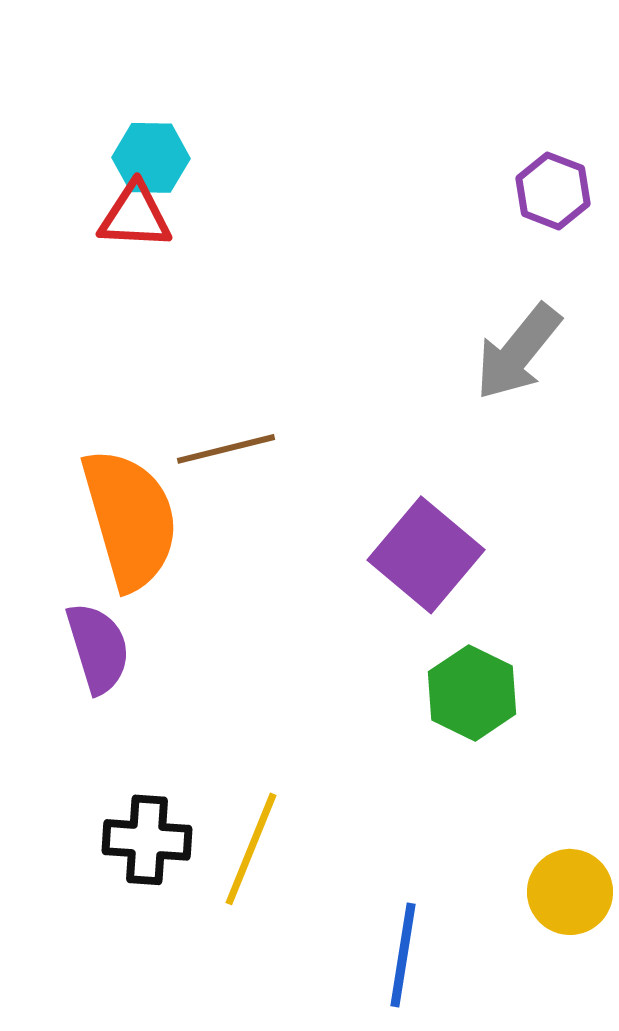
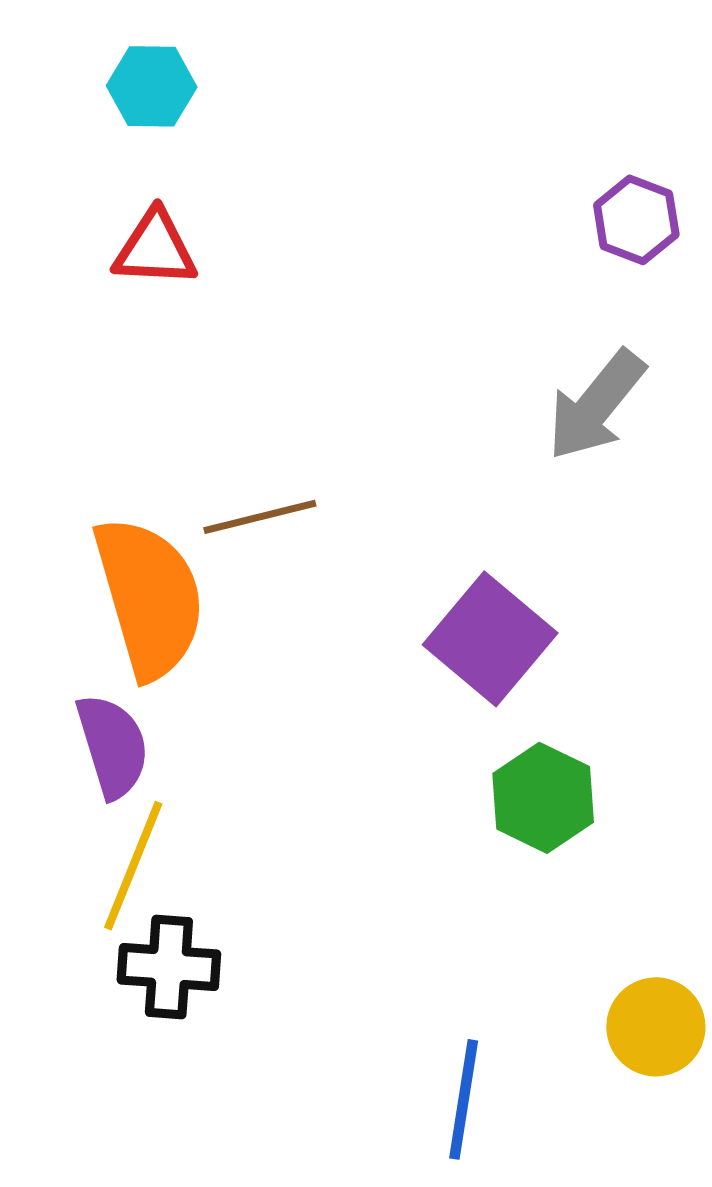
cyan hexagon: (151, 158) -> (152, 86), moved
yellow line: (251, 849) -> (133, 866), moved

